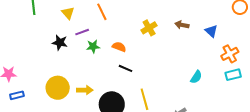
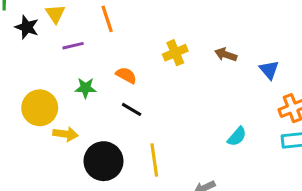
black star: (60, 43) -> (27, 27), moved
green star: (93, 46) -> (86, 88), moved
yellow circle: (58, 88) -> (40, 108), moved

